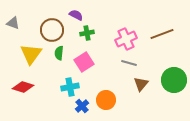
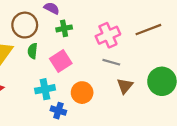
orange circle: (106, 100) -> (82, 93), moved
blue cross: (82, 106) -> (58, 111), turned -32

